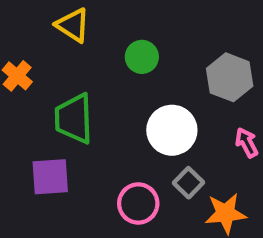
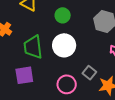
white circle: (172, 130) -> (64, 45), moved

